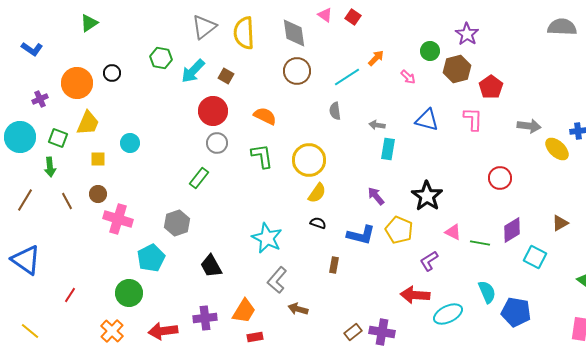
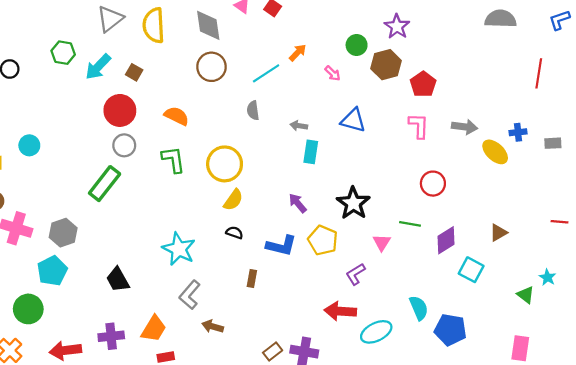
pink L-shape: (473, 119) -> (419, 126), moved
green rectangle: (199, 178) -> (105, 184), size x1.5
gray hexagon: (177, 223) -> (63, 233), moved
pink triangle: (453, 232) -> (382, 242), turned 36
green line: (480, 243) -> (410, 224), moved

